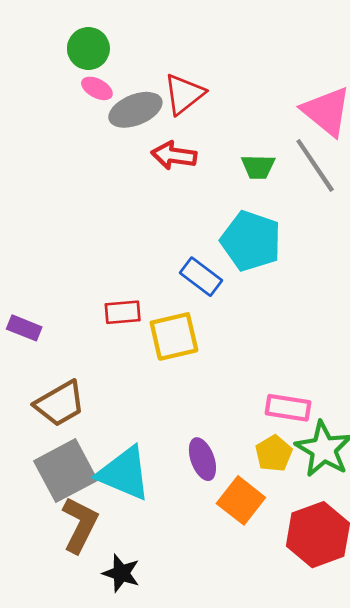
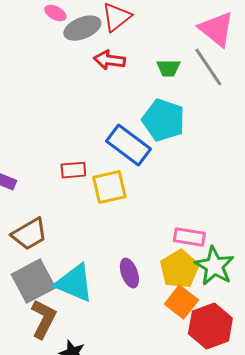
blue rectangle: (201, 277) -> (128, 145), size x1.5
yellow pentagon: (274, 453) -> (179, 269), size x1.5
orange square: (241, 500) -> (181, 302), moved

